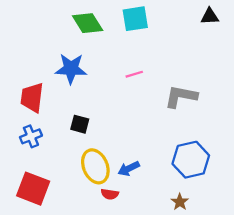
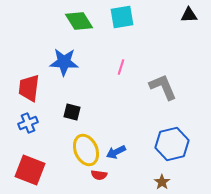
pink line: (134, 74) -> (121, 67), turned -56
gray L-shape: (181, 96) -> (163, 87), turned 56

